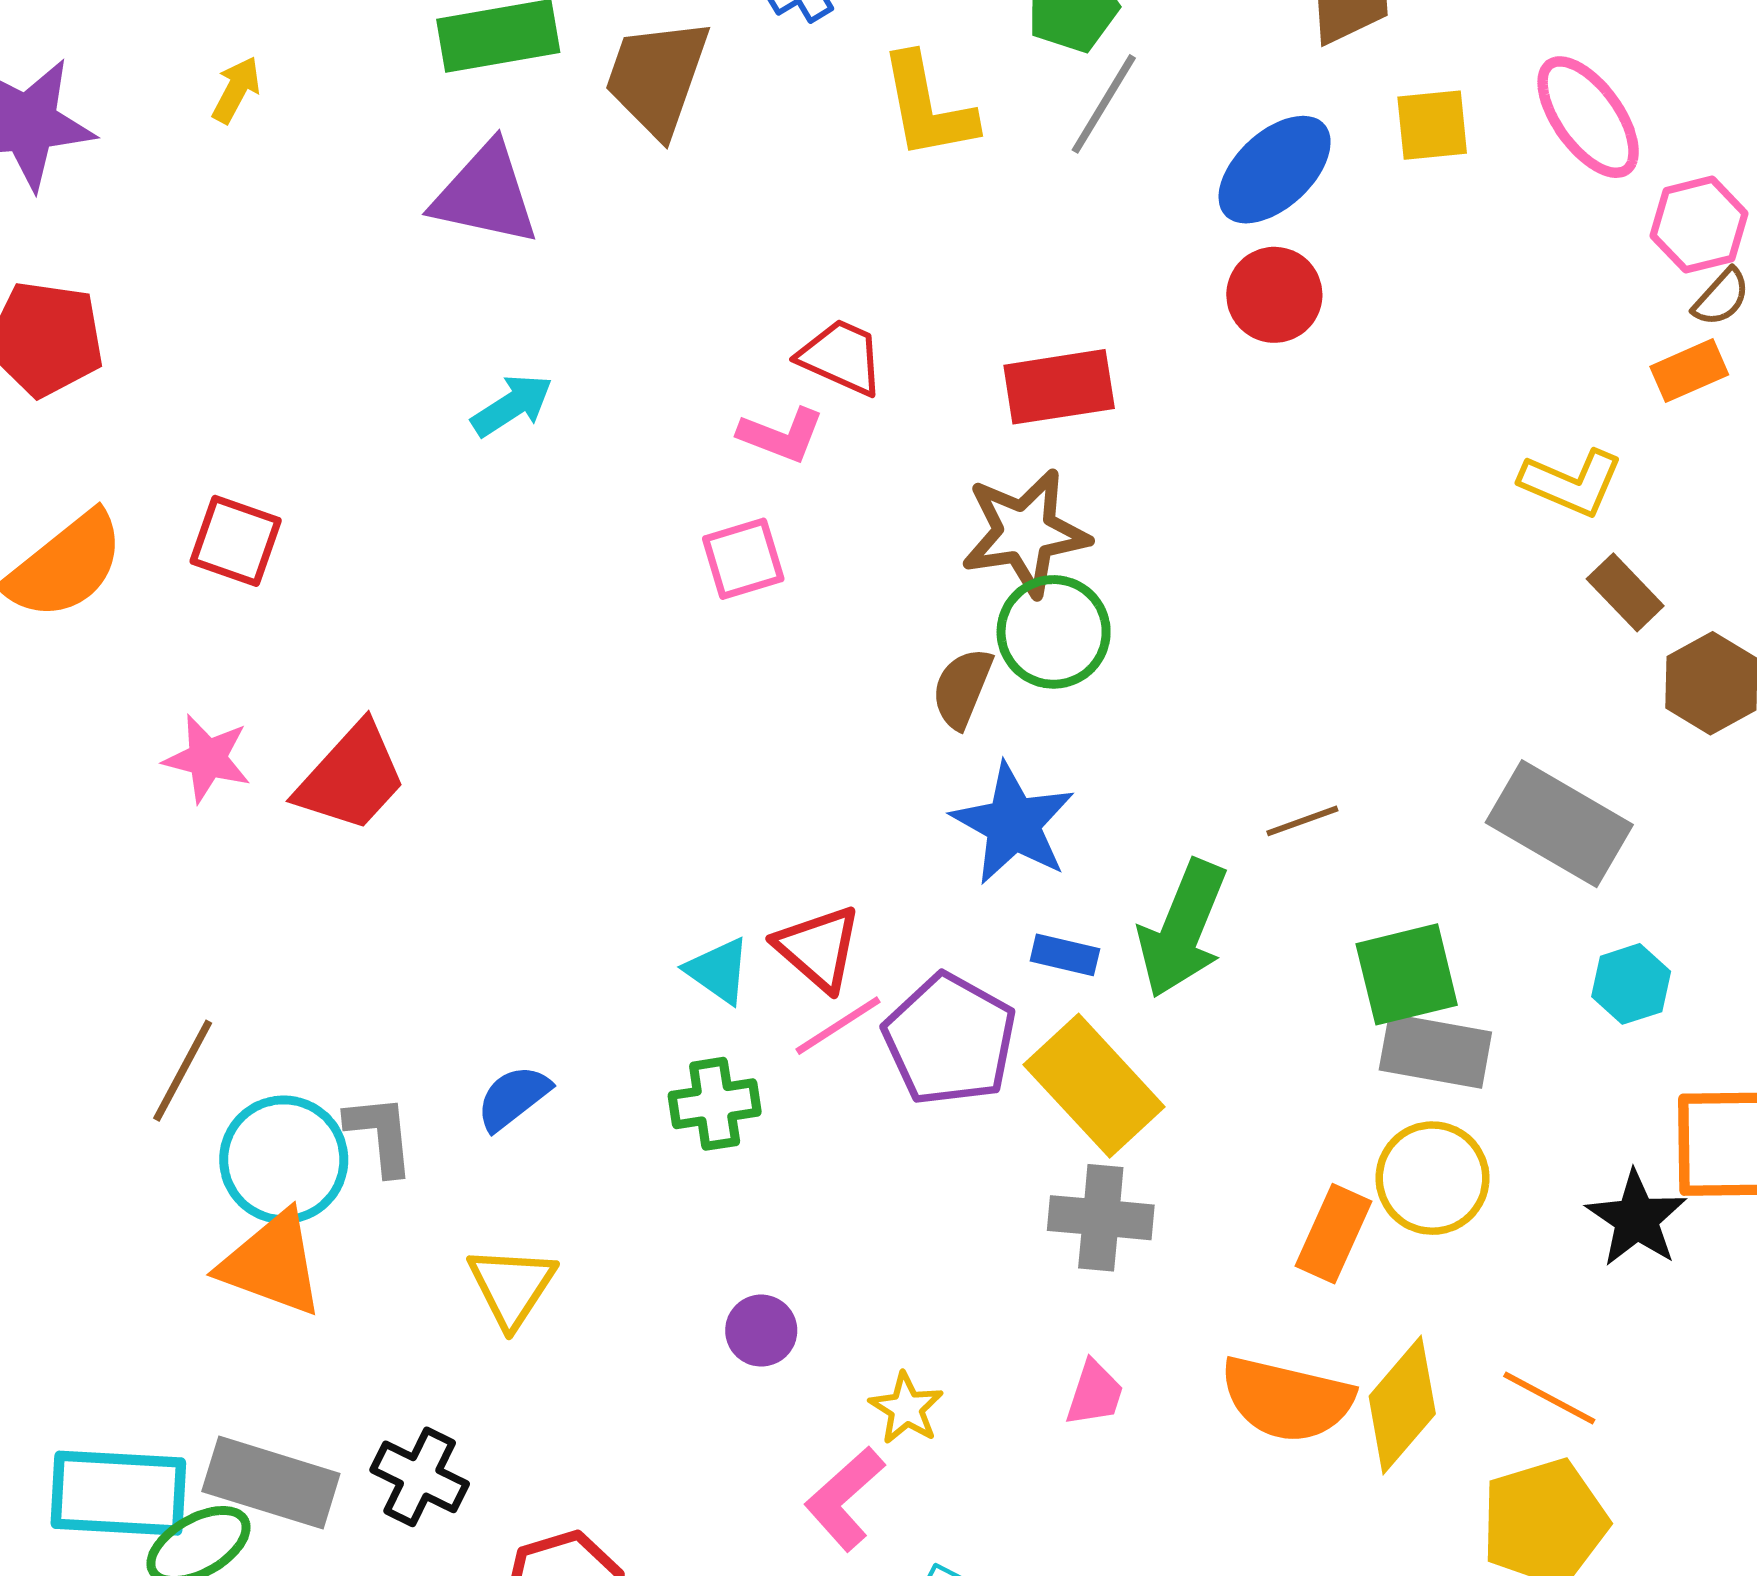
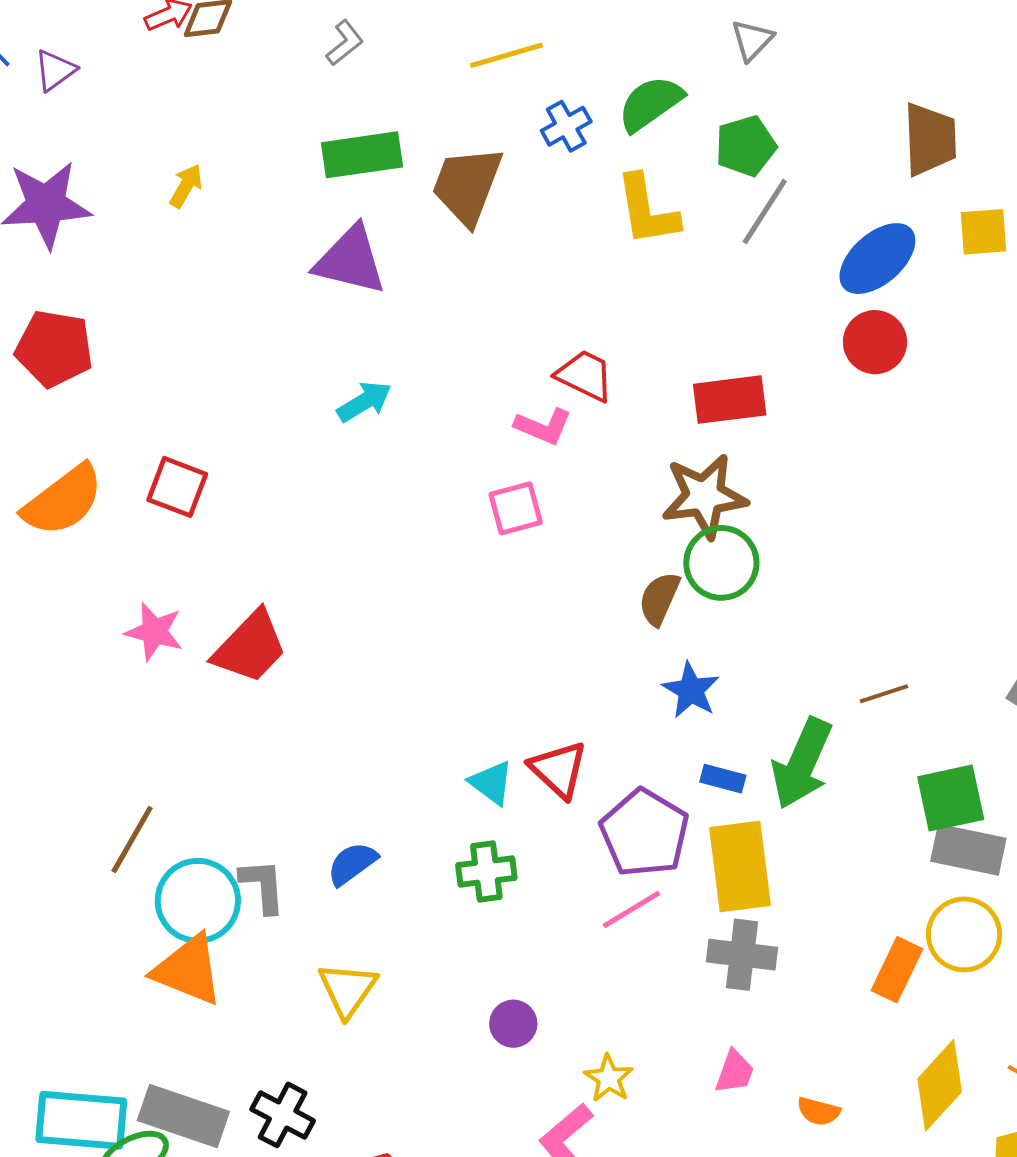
blue star: (1013, 824) -> (691, 690), size x0.7
pink line: (838, 1026) -> (631, 910), moved
yellow rectangle: (1094, 1086) -> (740, 866), turned 34
orange semicircle: (1287, 1399) -> (819, 1111), moved, size x0.5

